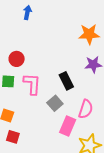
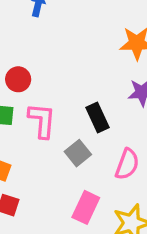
pink rectangle: (68, 126) -> (86, 207), moved

